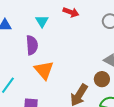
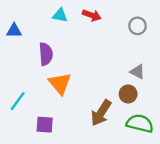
cyan triangle: (42, 21) -> (60, 15), moved, turned -48

